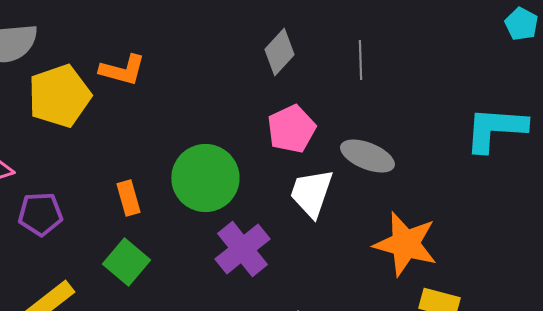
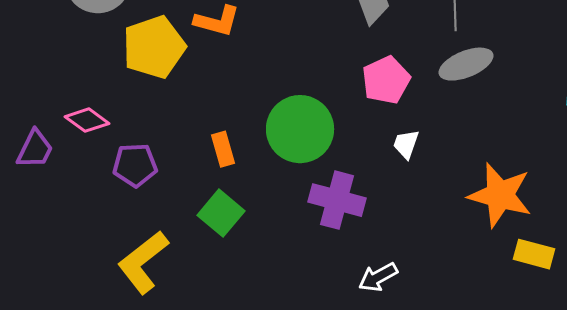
gray ellipse: (367, 156) -> (466, 64), moved, turned -44
white trapezoid: (311, 193) -> (406, 144), size x0.6
purple cross: (242, 249) -> (337, 200), turned -36

